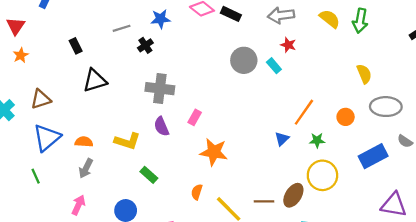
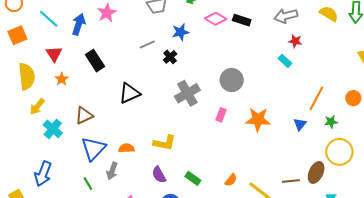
black rectangle: (76, 46) -> (95, 61), moved, size x1.5
gray circle: (244, 60) -> (232, 80), moved
gray cross: (160, 89) -> (187, 93), turned -30
purple semicircle: (161, 126) -> (159, 175), moved
orange star: (214, 152) -> (258, 119), moved
gray arrow: (86, 168) -> (112, 171), moved
green rectangle: (149, 175) -> (193, 178), moved
orange semicircle: (197, 192) -> (231, 180), turned -152

